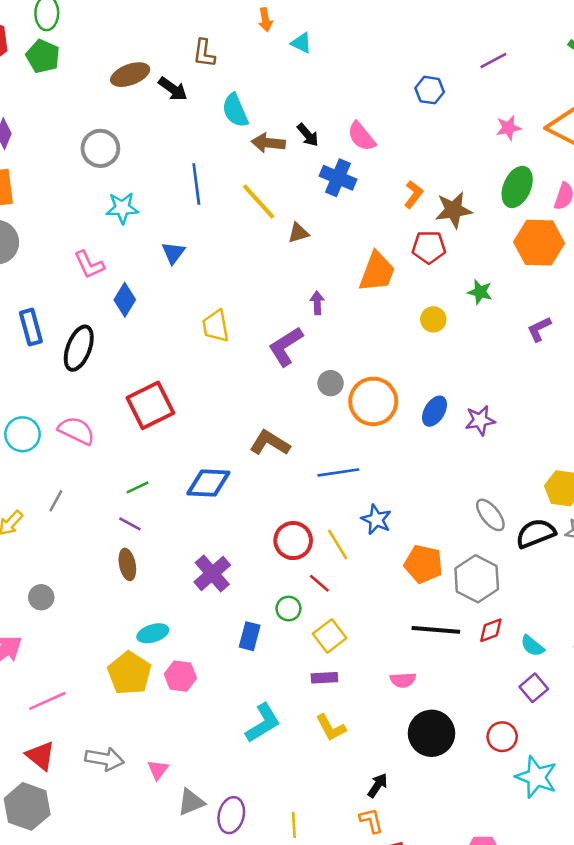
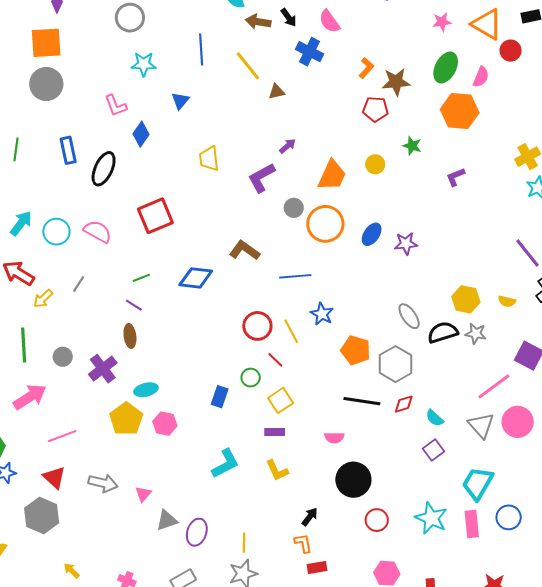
orange trapezoid: (377, 272) -> (332, 175), moved
purple arrow: (317, 303) -> (288, 146), turned 48
purple cross: (212, 574) -> (103, 369), moved
red circle: (502, 737) -> (377, 520), moved

